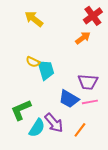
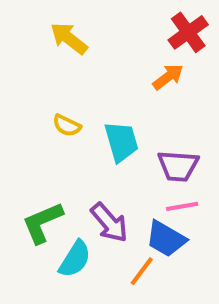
cyan trapezoid: (46, 70) -> (121, 142), moved
blue trapezoid: (69, 99) -> (166, 239), moved
purple arrow: (54, 123) -> (109, 223), moved
orange line: (80, 130) -> (142, 271), moved

